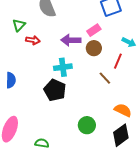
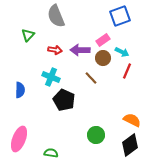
red arrow: (33, 40) -> (55, 50), moved
cyan arrow: (129, 42) -> (122, 52), moved
cyan cross: (63, 67) -> (51, 77), moved, turned 30
brown line: (105, 78) -> (91, 78), moved

